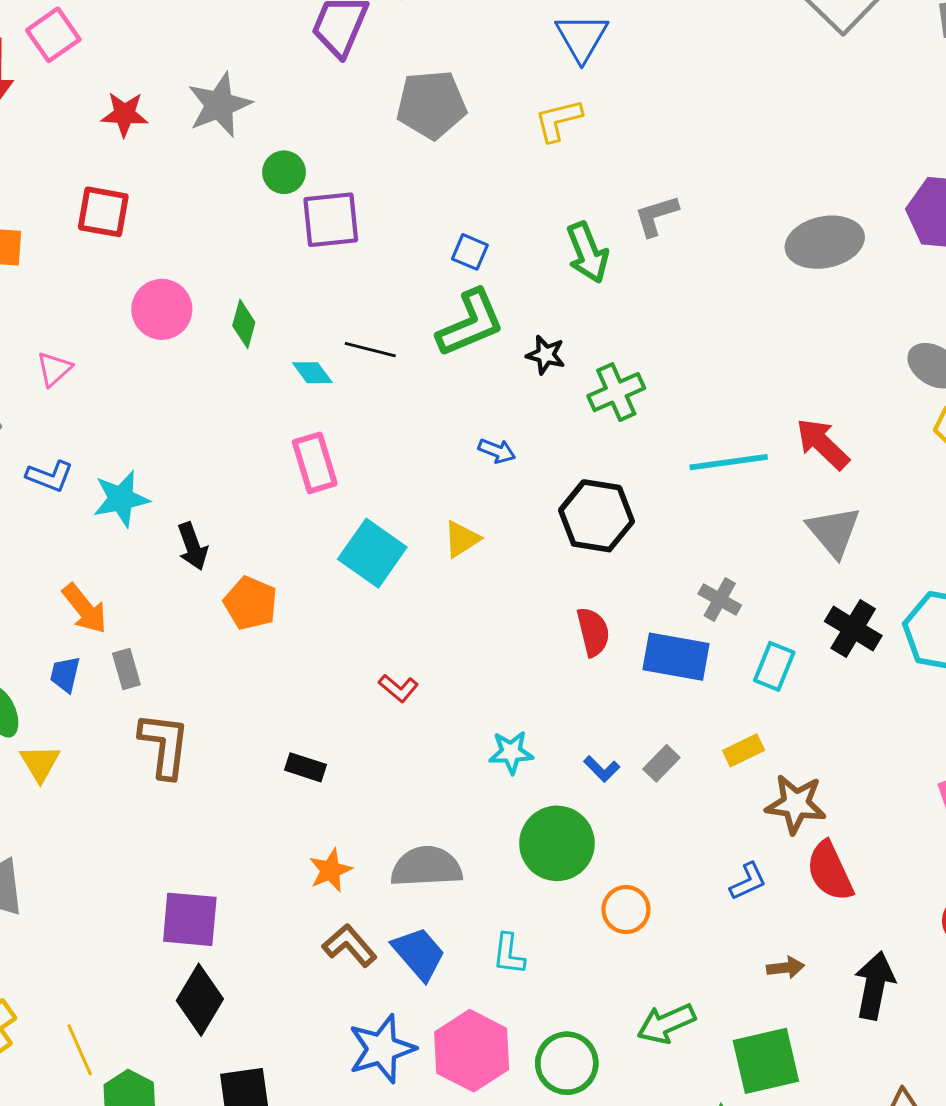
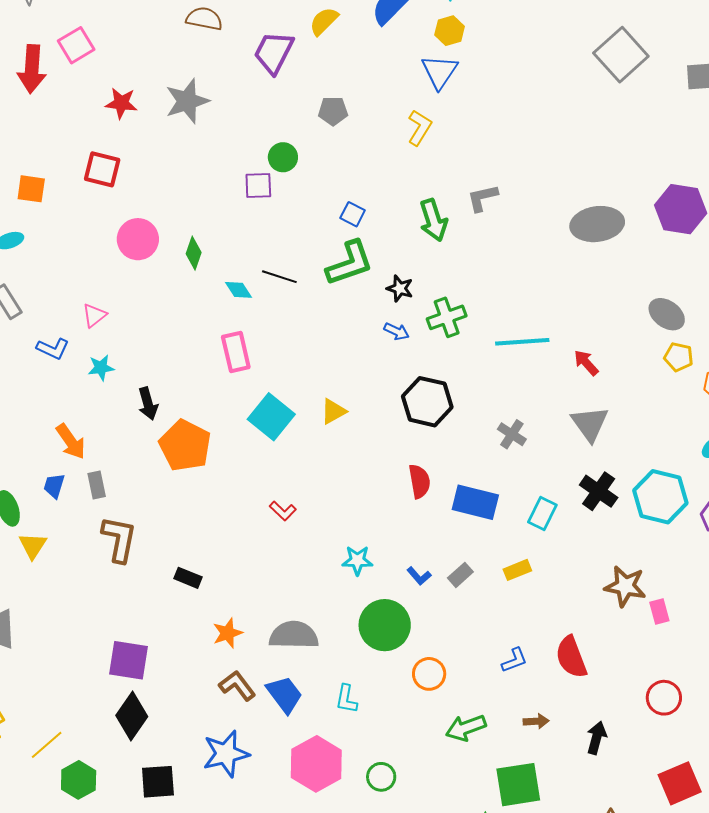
gray pentagon: (431, 105) -> (333, 111), size x0.6
yellow L-shape: (558, 120) -> (420, 128), turned 132
green circle: (284, 172) -> (283, 157), moved
purple square: (331, 220) -> (258, 185), size x0.7
pink triangle: (54, 369) -> (94, 315), moved
red arrow: (823, 444) -> (586, 363), size x0.7
blue arrow: (497, 451) -> (397, 331), moved
cyan line: (729, 462) -> (522, 342), moved
cyan star: (121, 499) -> (101, 368), size x0.7
gray cross: (720, 599) -> (512, 434), moved
orange pentagon: (250, 603) -> (185, 445), size x1.4
black rectangle: (305, 767) -> (188, 578), moved
brown star: (796, 804) -> (625, 586), moved
black arrow: (875, 985) -> (597, 738), size x0.7
green arrow: (666, 1024) -> (466, 728), moved
blue star: (382, 1049) -> (226, 754), moved
yellow line: (80, 1050) -> (47, 745), turned 69
green circle: (567, 1063) -> (381, 777), size x0.7

